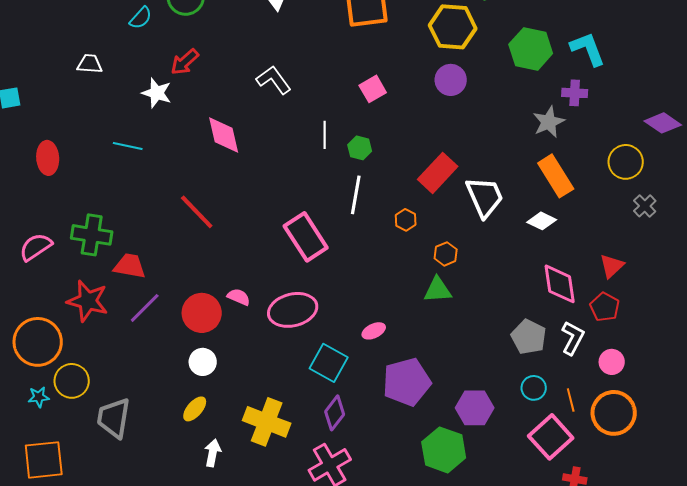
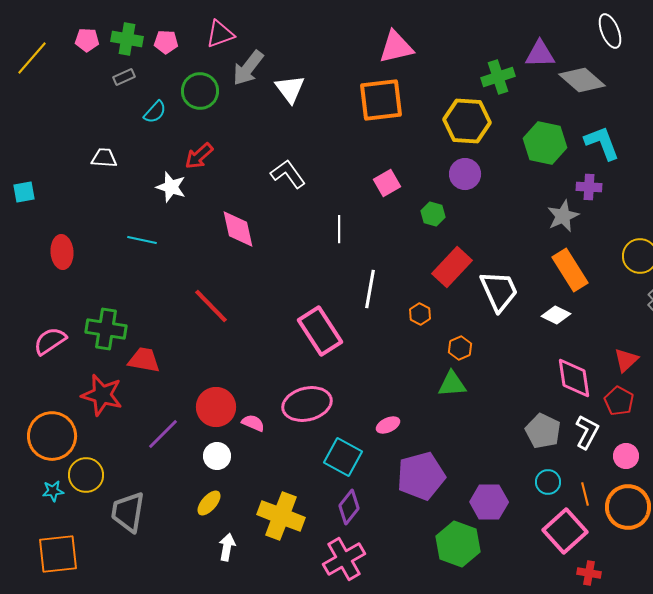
green hexagon: (360, 148) -> (433, 214), moved
pink semicircle: (239, 297) -> (253, 423), moved
purple line: (145, 308) -> (163, 434), moved

